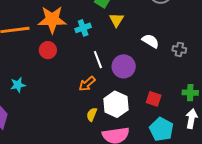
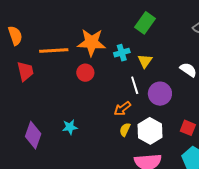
yellow triangle: (116, 20) -> (145, 61), moved
cyan star: (18, 85) -> (70, 127), moved
yellow semicircle: (92, 114) -> (125, 130), moved

